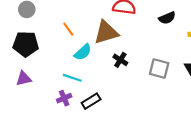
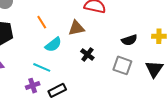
black semicircle: (167, 18) -> (129, 40), moved
brown triangle: (106, 32) -> (76, 28), size x0.7

